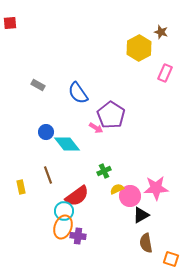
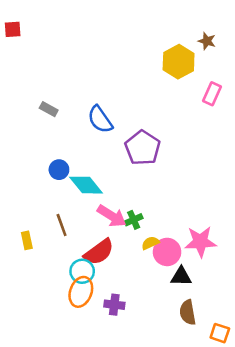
pink arrow: (96, 128) -> (112, 216), moved, size x1.6
black triangle: (141, 215) -> (181, 276), turned 30
purple cross: (78, 236) -> (114, 305), moved

